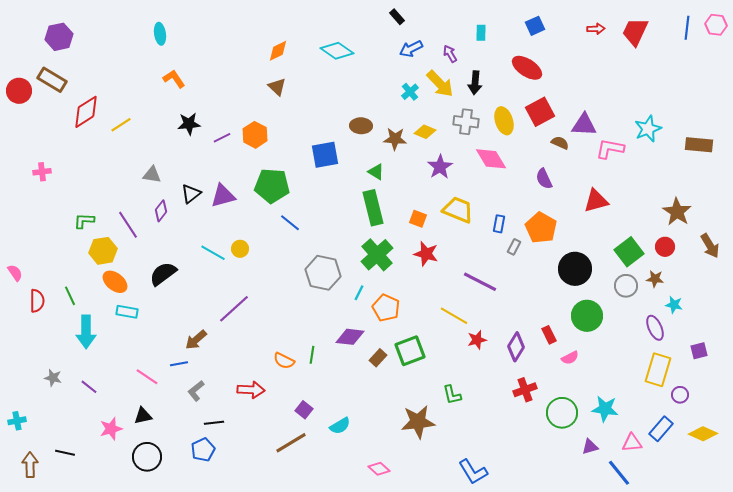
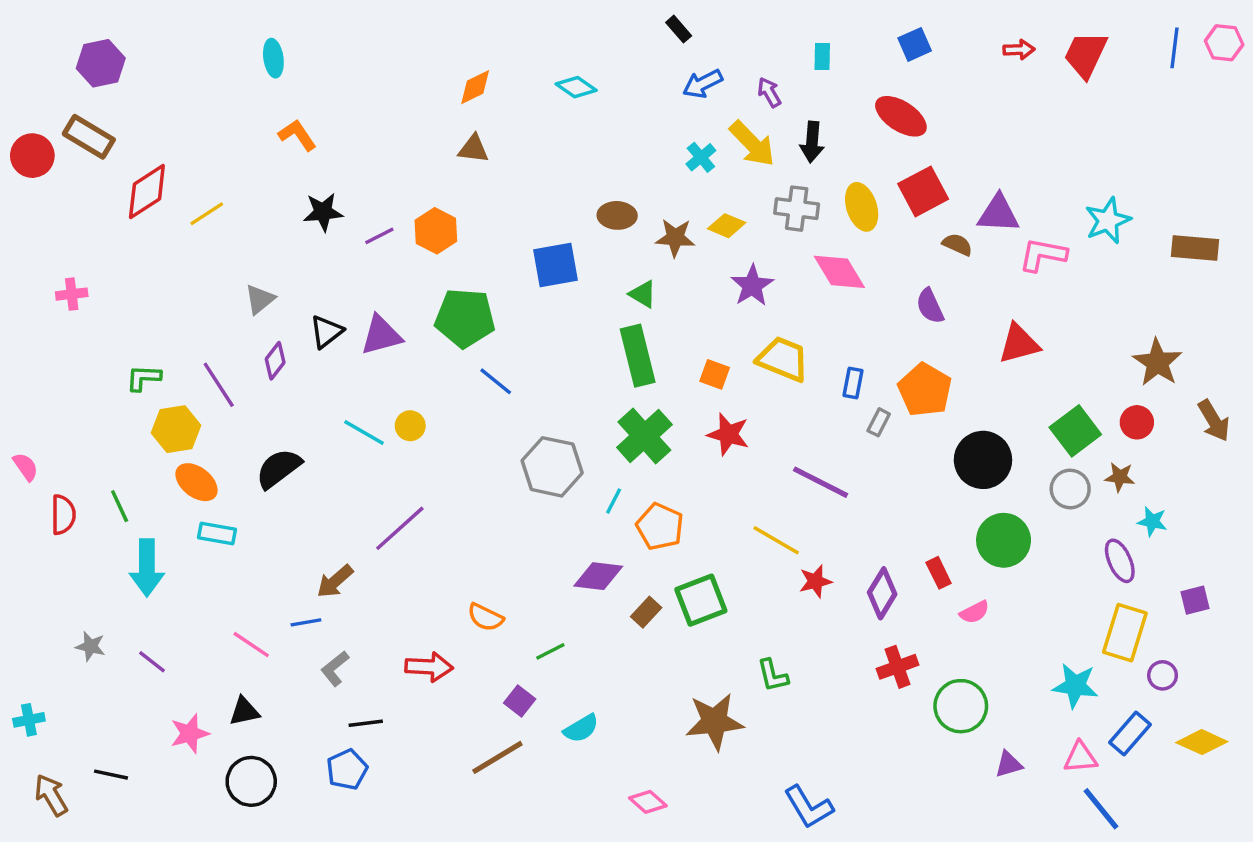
cyan diamond: (337, 51) -> (576, 87), size x0.7
brown triangle: (277, 87) -> (473, 149), turned -36
gray triangle: (152, 175) -> (260, 299), turned -48
green line: (312, 355) -> (550, 651), moved, turned 54
cyan star: (605, 409) -> (1075, 686), moved
brown arrow: (30, 465) -> (51, 795), turned -30
blue line: (619, 473) -> (1101, 809), moved

